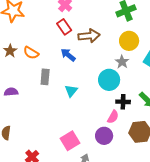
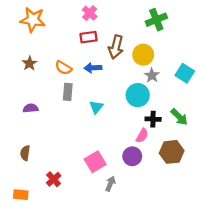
red rectangle: (64, 27) -> (89, 37), turned -63
brown arrow: (89, 36) -> (116, 47), turned 110
yellow circle: (129, 41) -> (143, 55), moved
orange semicircle: (31, 53) -> (63, 68), moved
blue arrow: (68, 55) -> (93, 68), turned -42

